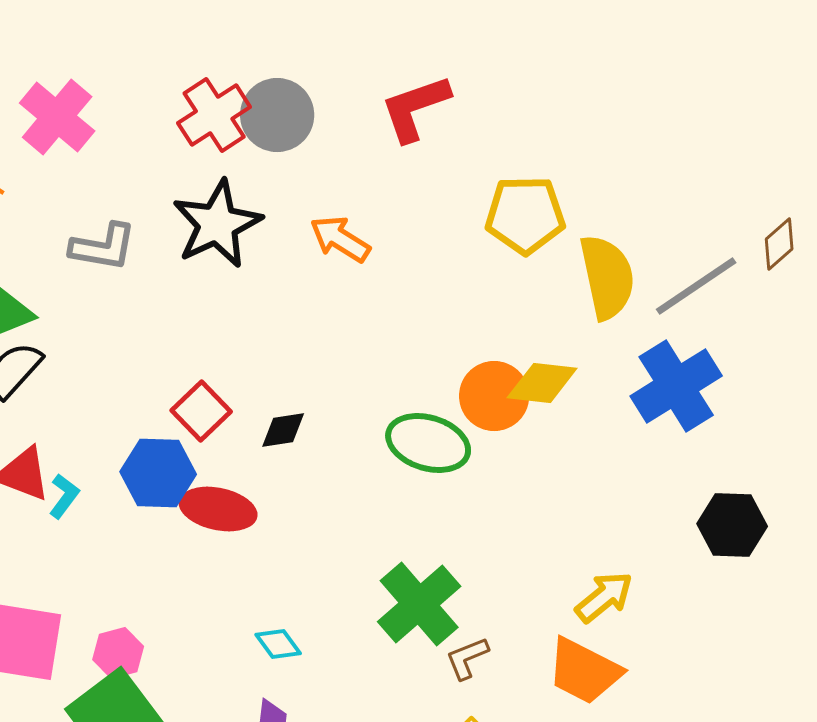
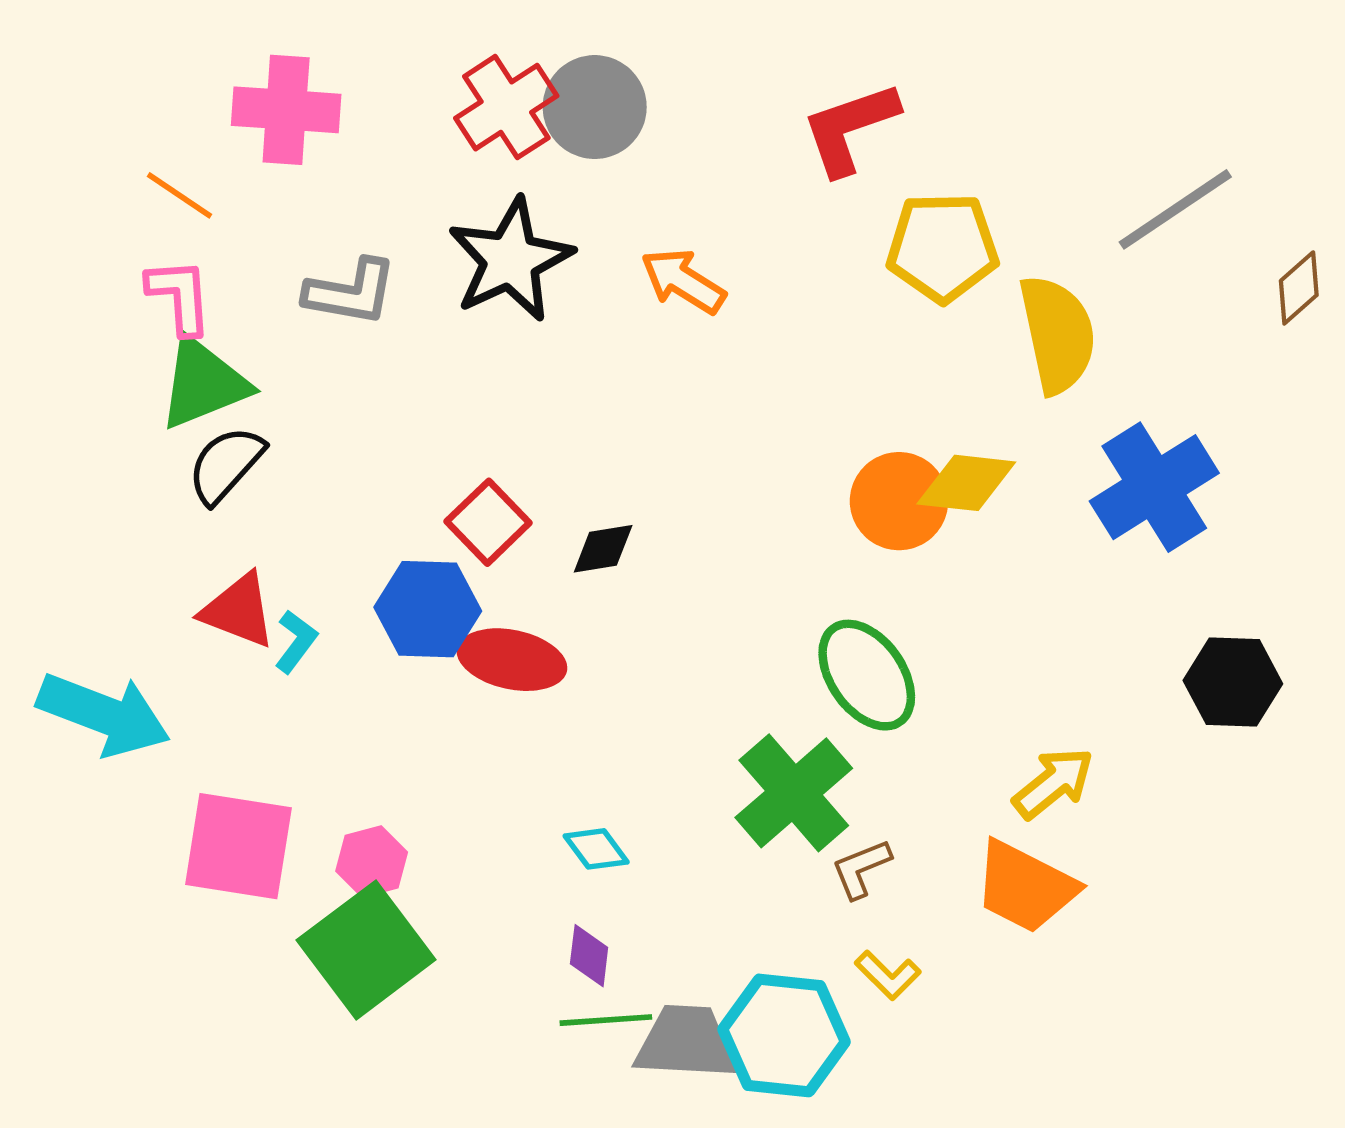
red L-shape: (415, 108) -> (850, 128), moved
pink cross: (57, 117) -> (286, 110), turned -36
gray line: (696, 286) -> (1175, 209), moved
green ellipse: (428, 443) -> (867, 675), moved, turned 38

